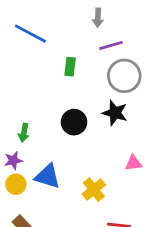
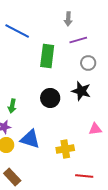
green rectangle: (70, 67) -> (47, 56), size x1.6
gray circle: (124, 76) -> (88, 63), size x0.6
yellow cross: (94, 190) -> (65, 149), turned 30

